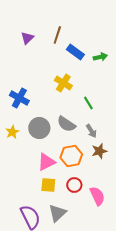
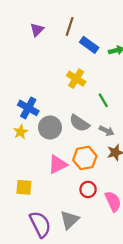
blue cross: (19, 98) -> (28, 108), moved
gray arrow: (91, 131) -> (107, 131), turned -32
yellow square: (48, 185) -> (24, 187), moved

